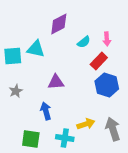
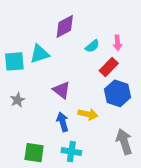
cyan triangle: (36, 49) -> (40, 54), turned -30
purple triangle: (56, 82) -> (61, 90), turned 42
blue arrow: (46, 111) -> (63, 122), moved
yellow arrow: (86, 124) -> (88, 114), moved, turned 30

